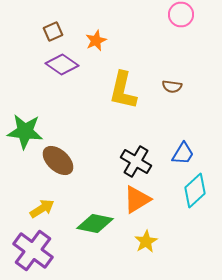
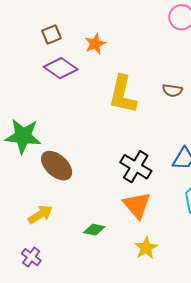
orange triangle: (137, 200) -> (137, 205), turned -40
green diamond: (95, 224) -> (94, 230), size x0.6
purple cross: (33, 250) -> (31, 257), size x0.5

